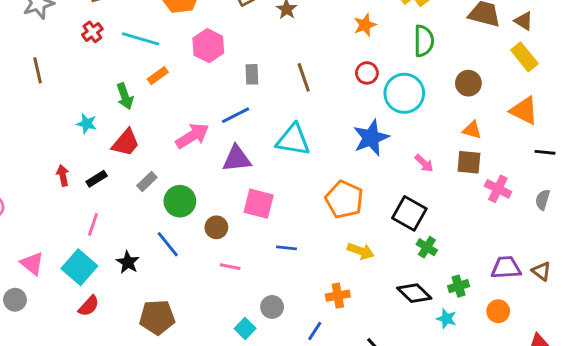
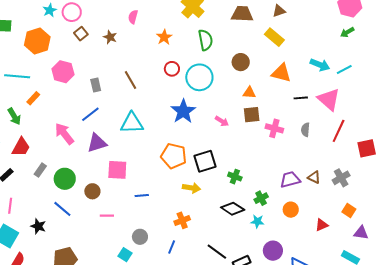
brown triangle: (524, 21) -> (279, 11), moved, turned -40
pink arrow: (192, 136) -> (64, 134), turned -85
black square: (409, 213) -> (205, 161), moved, turned -35

